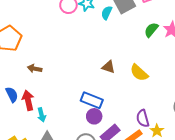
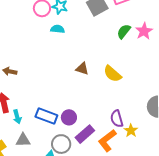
cyan semicircle: (107, 13) -> (58, 29), moved, turned 72
blue rectangle: (92, 100) -> (46, 116), moved

